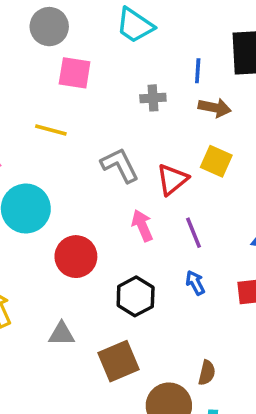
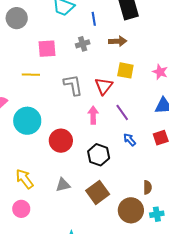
blue line: (198, 71) -> (94, 19), moved
pink square: (75, 73) -> (47, 49), moved
gray L-shape: (120, 165) -> (73, 85), turned 30
pink arrow: (142, 226) -> (93, 115), turned 36

